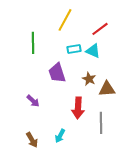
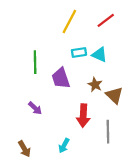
red line: (100, 29) -> (106, 20), moved
green line: (33, 43) -> (35, 62), moved
brown triangle: (107, 89) -> (114, 95), turned 48
brown arrow: (32, 140) -> (24, 149), moved

